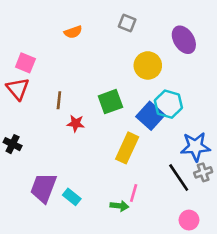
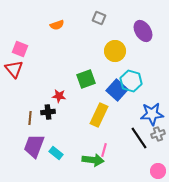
brown line: (59, 100) -> (30, 118), moved
black cross: (13, 144) -> (48, 112), moved, turned -32
green arrow: (119, 206) -> (93, 160), size x1.5
pink circle: (189, 220) -> (158, 171), moved

